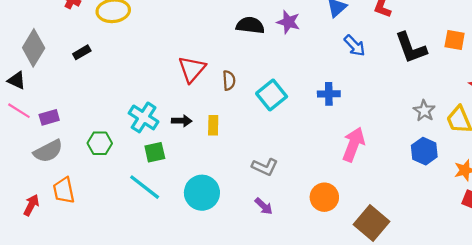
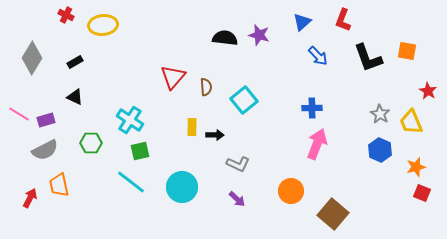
black triangle: (17, 80) -> (75, 97), moved
blue cross: (329, 94) -> (312, 108), moved
black arrow: (182, 121) -> (215, 135), moved

